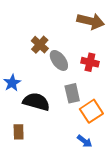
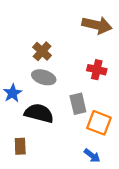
gray ellipse: (59, 60) -> (44, 77), moved, turned -35
orange square: (91, 111) -> (99, 123), turned -35

